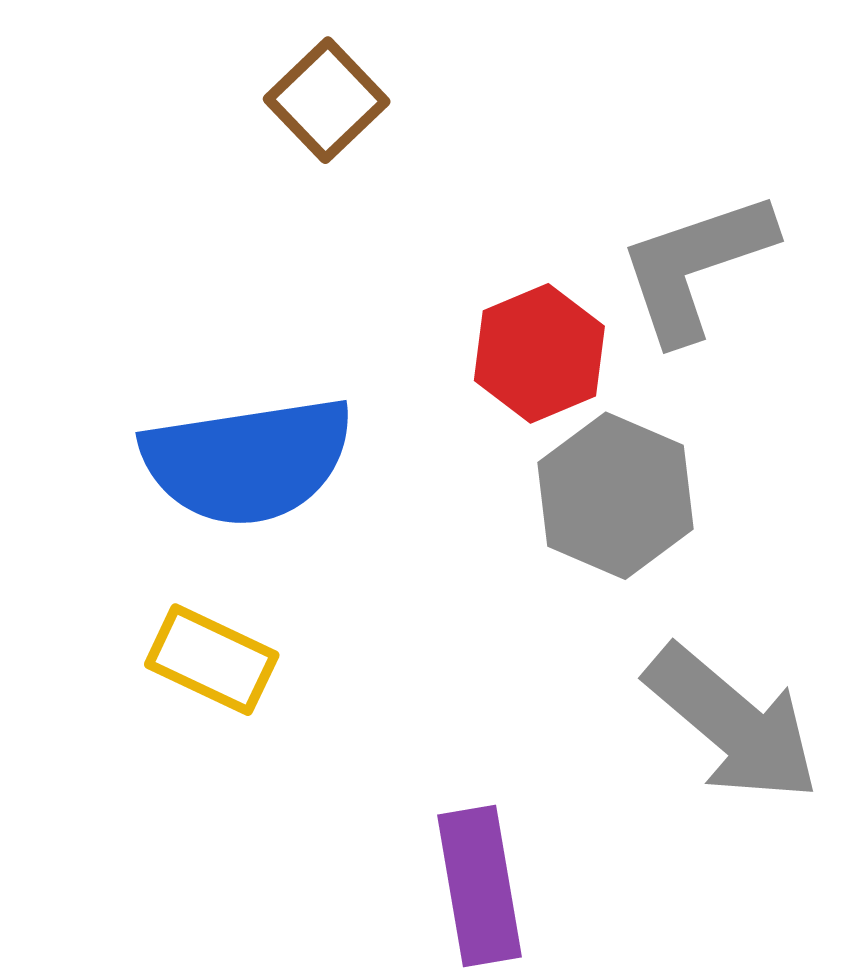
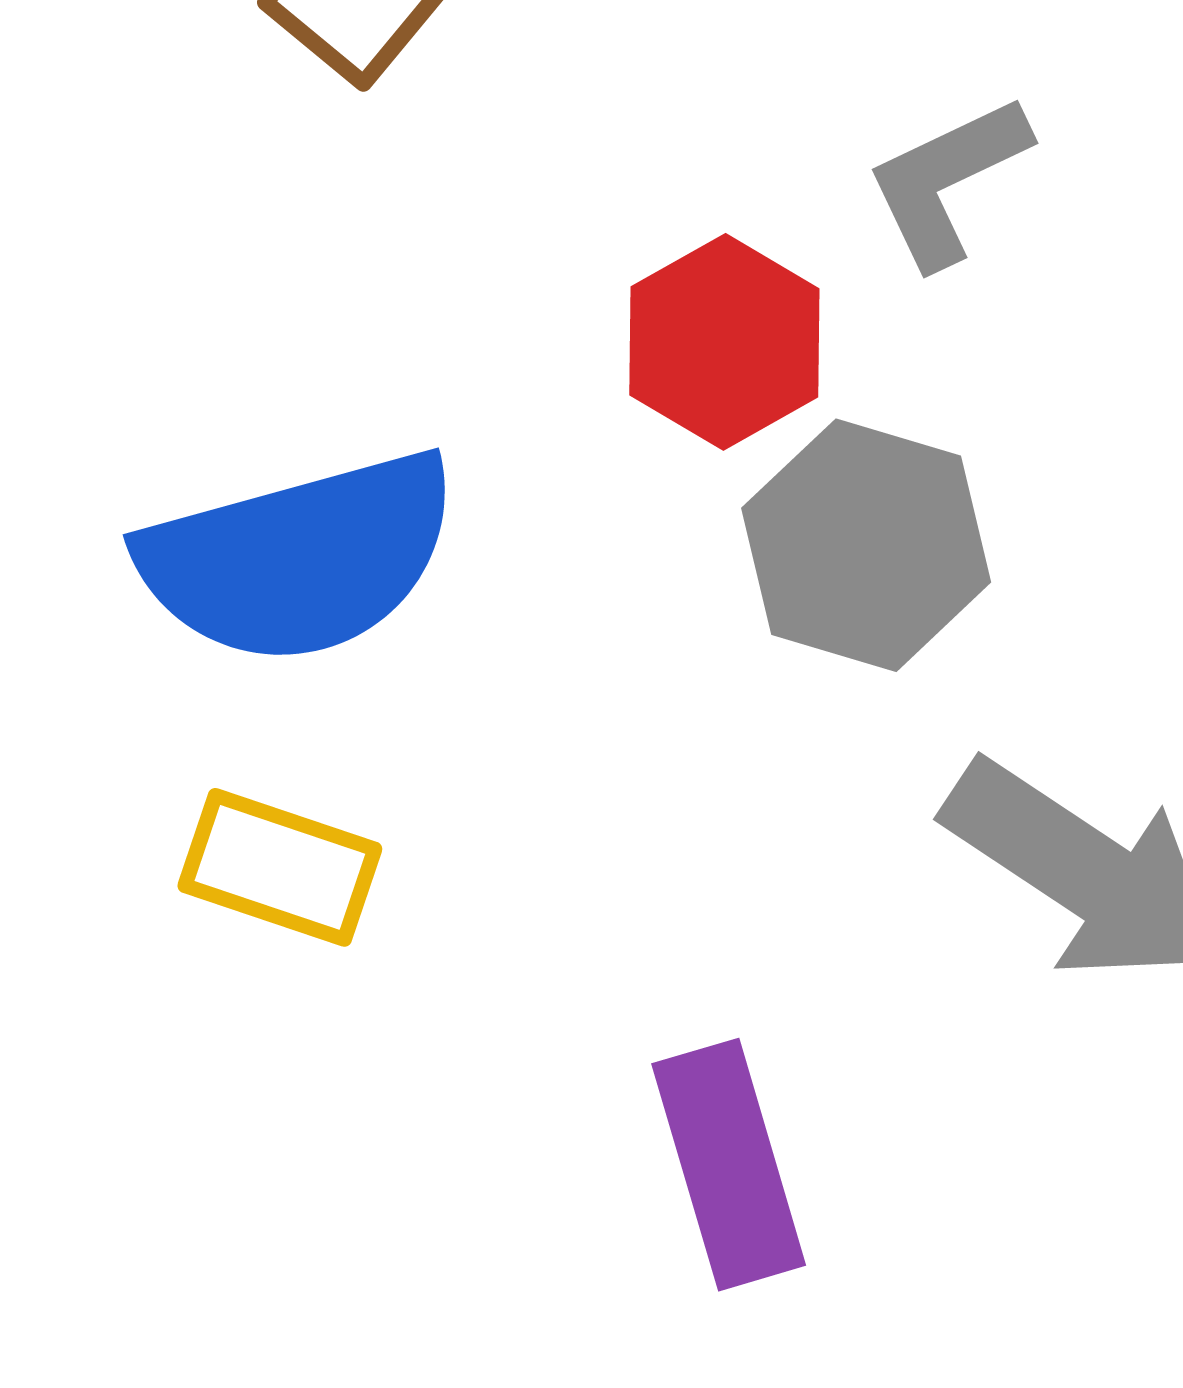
gray L-shape: (696, 266) -> (947, 181), size x0.7

